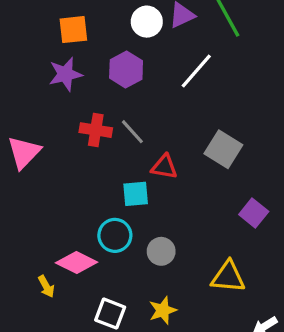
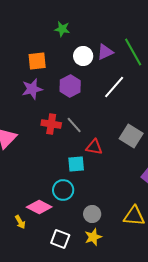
gray circle: (161, 251) -> (92, 214), moved

